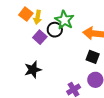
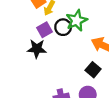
black star: (33, 70) -> (37, 49), moved

